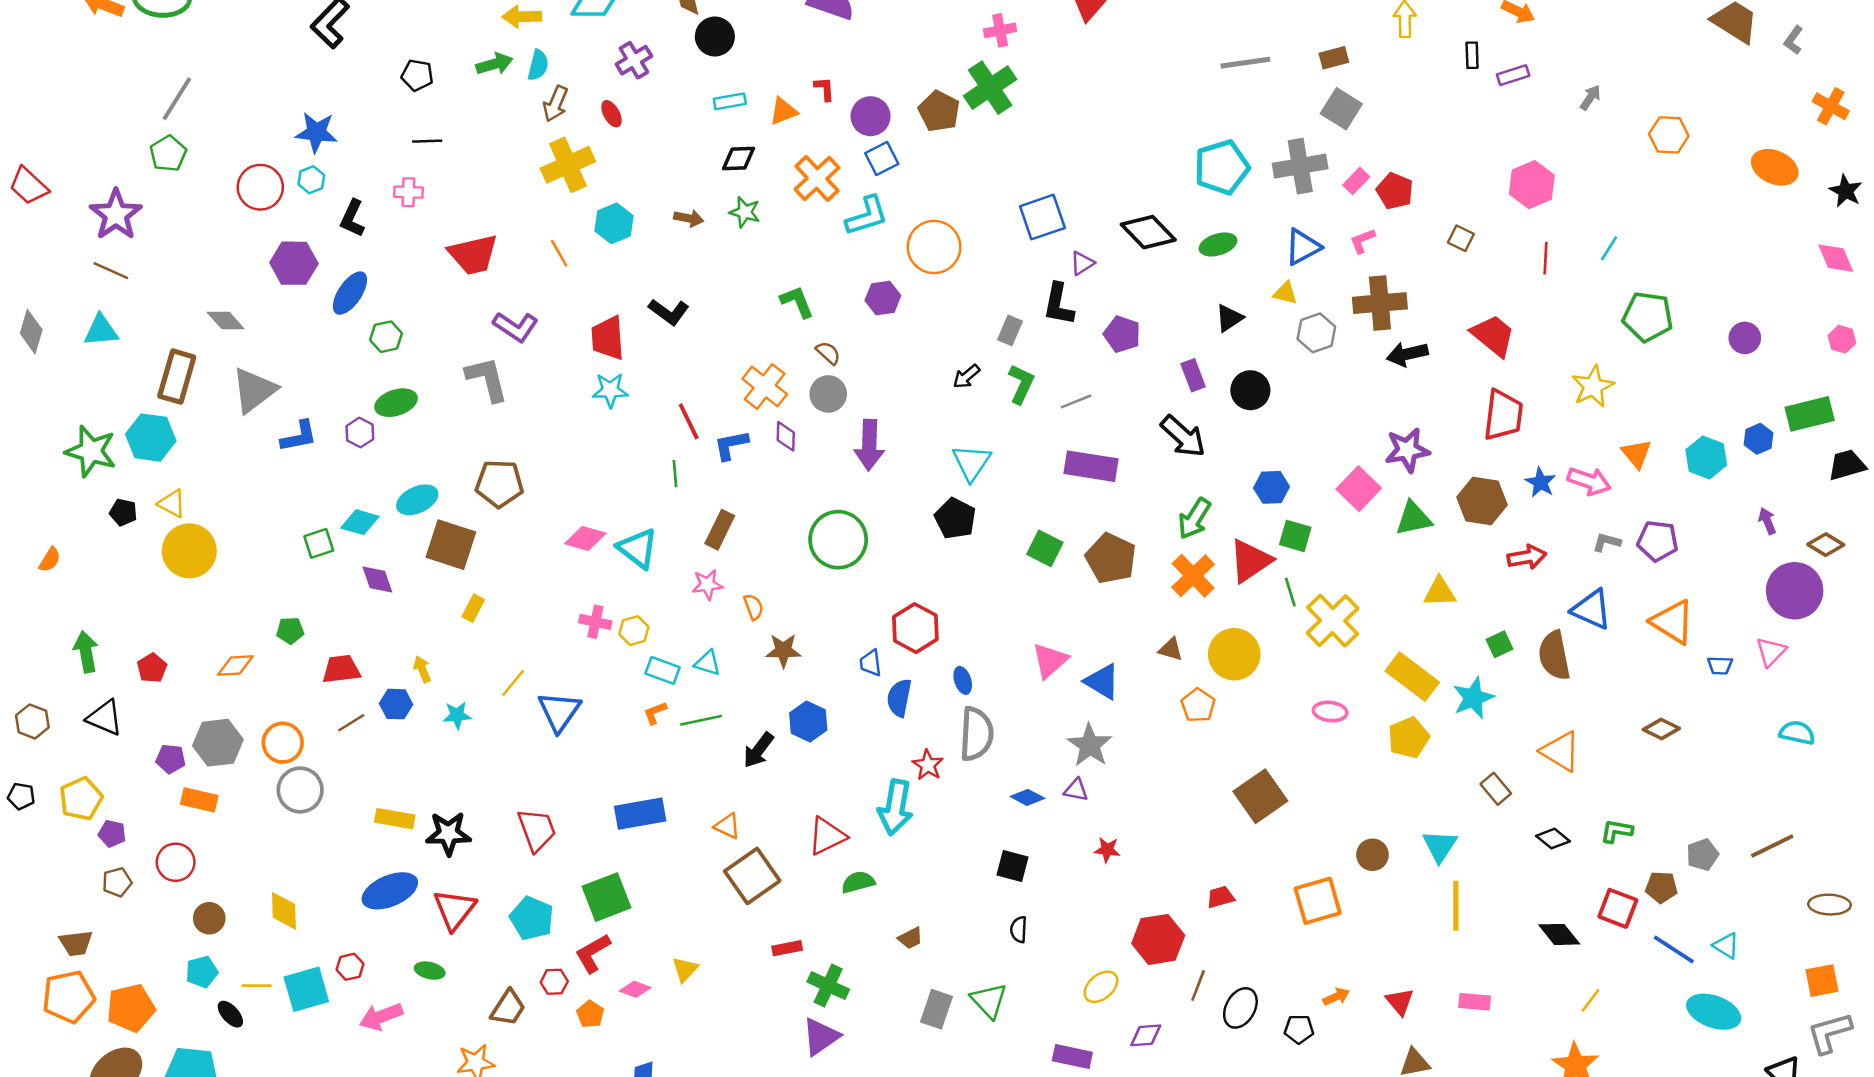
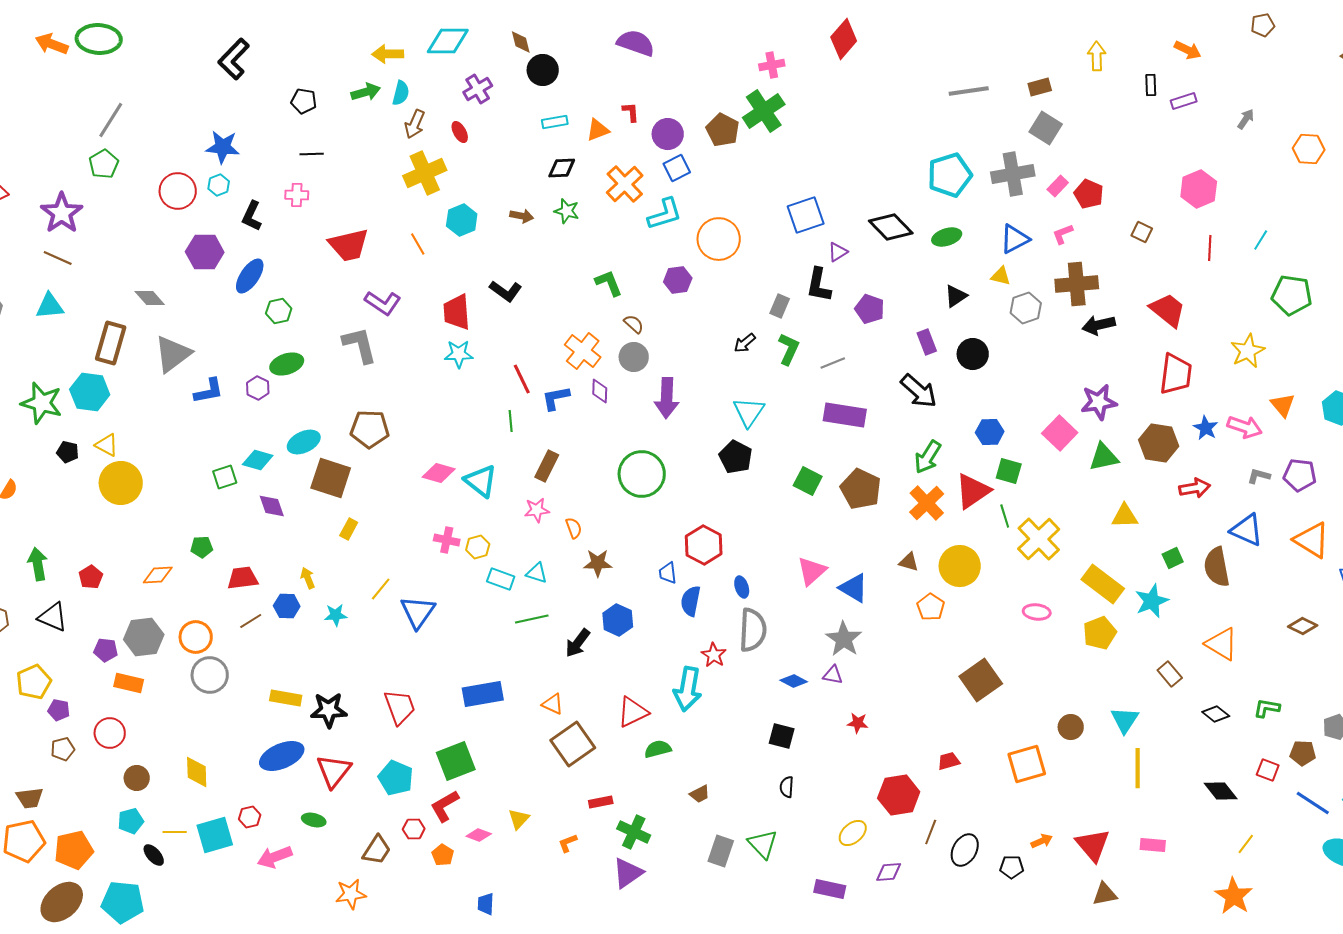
orange L-shape: (655, 713) -> (568, 843), moved
red square: (1618, 908) -> (1268, 770), size x0.7
red triangle: (1400, 1002) -> (1093, 845), size x1.5

